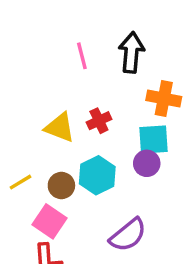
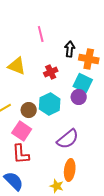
black arrow: (131, 52) -> (70, 49), moved, size x0.7
yellow triangle: (60, 127) -> (17, 66), moved
cyan square: (154, 139) -> (83, 83), turned 30

